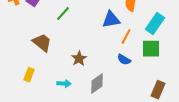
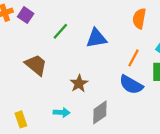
blue triangle: (111, 20) -> (96, 38), moved
blue semicircle: (124, 60) -> (131, 85), size x1.5
yellow rectangle: (29, 75) -> (21, 119), moved, turned -40

